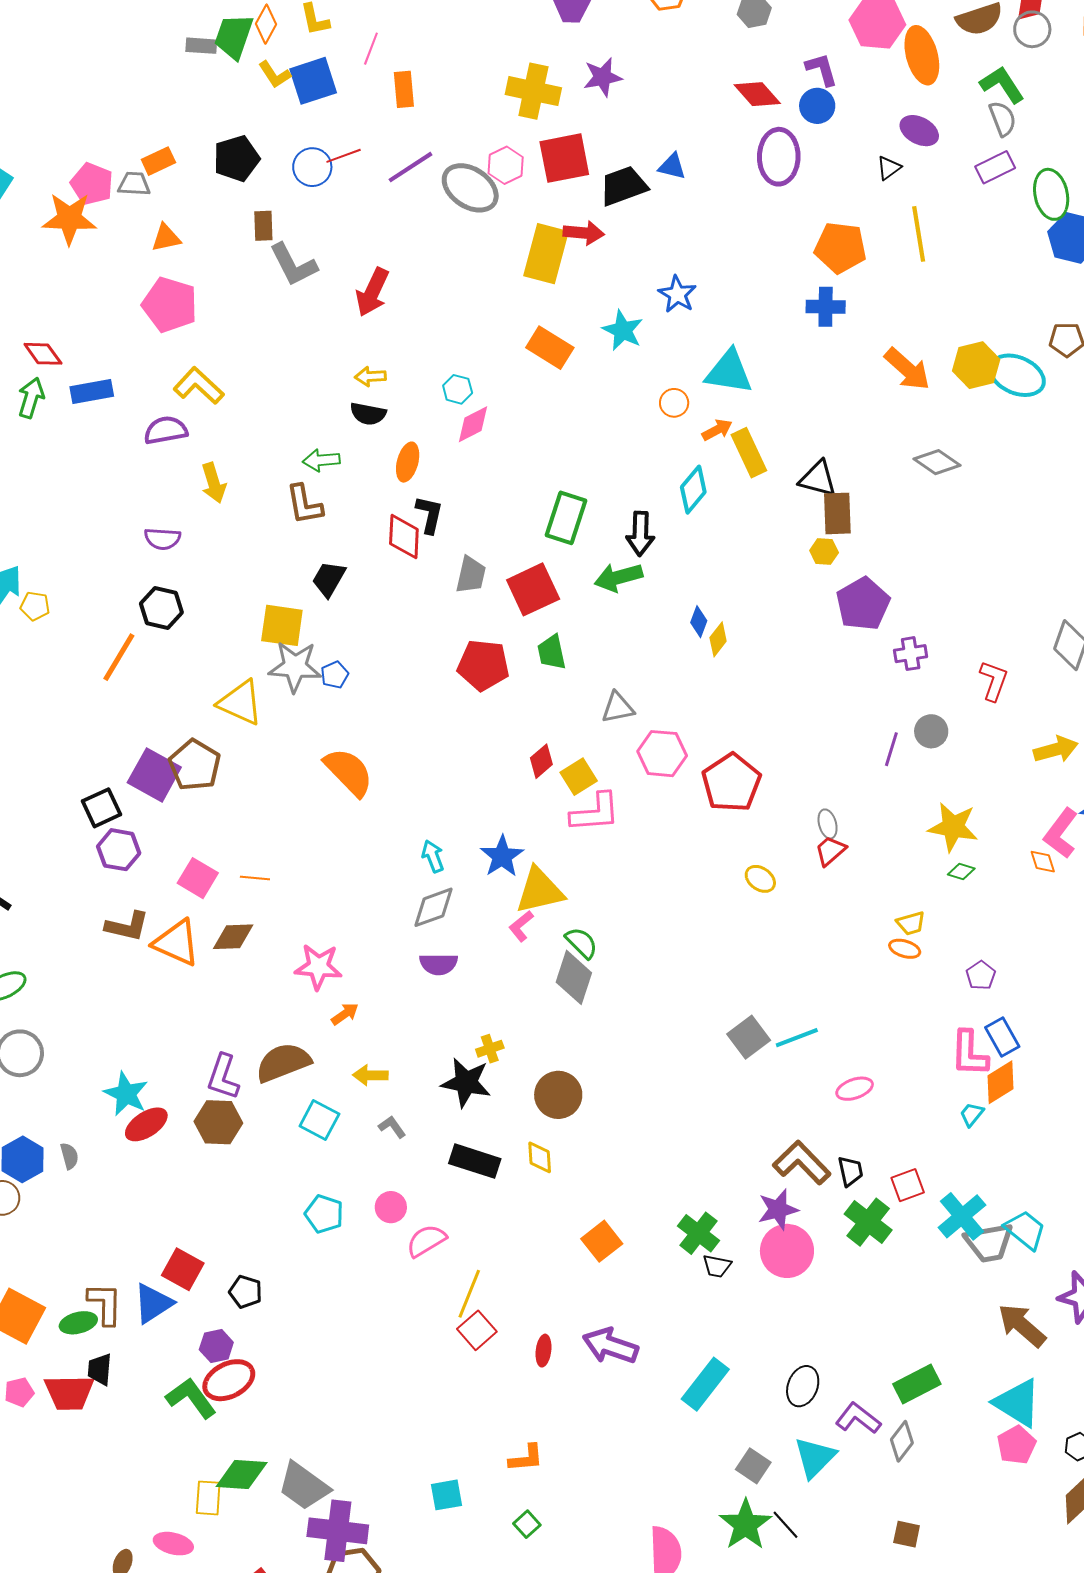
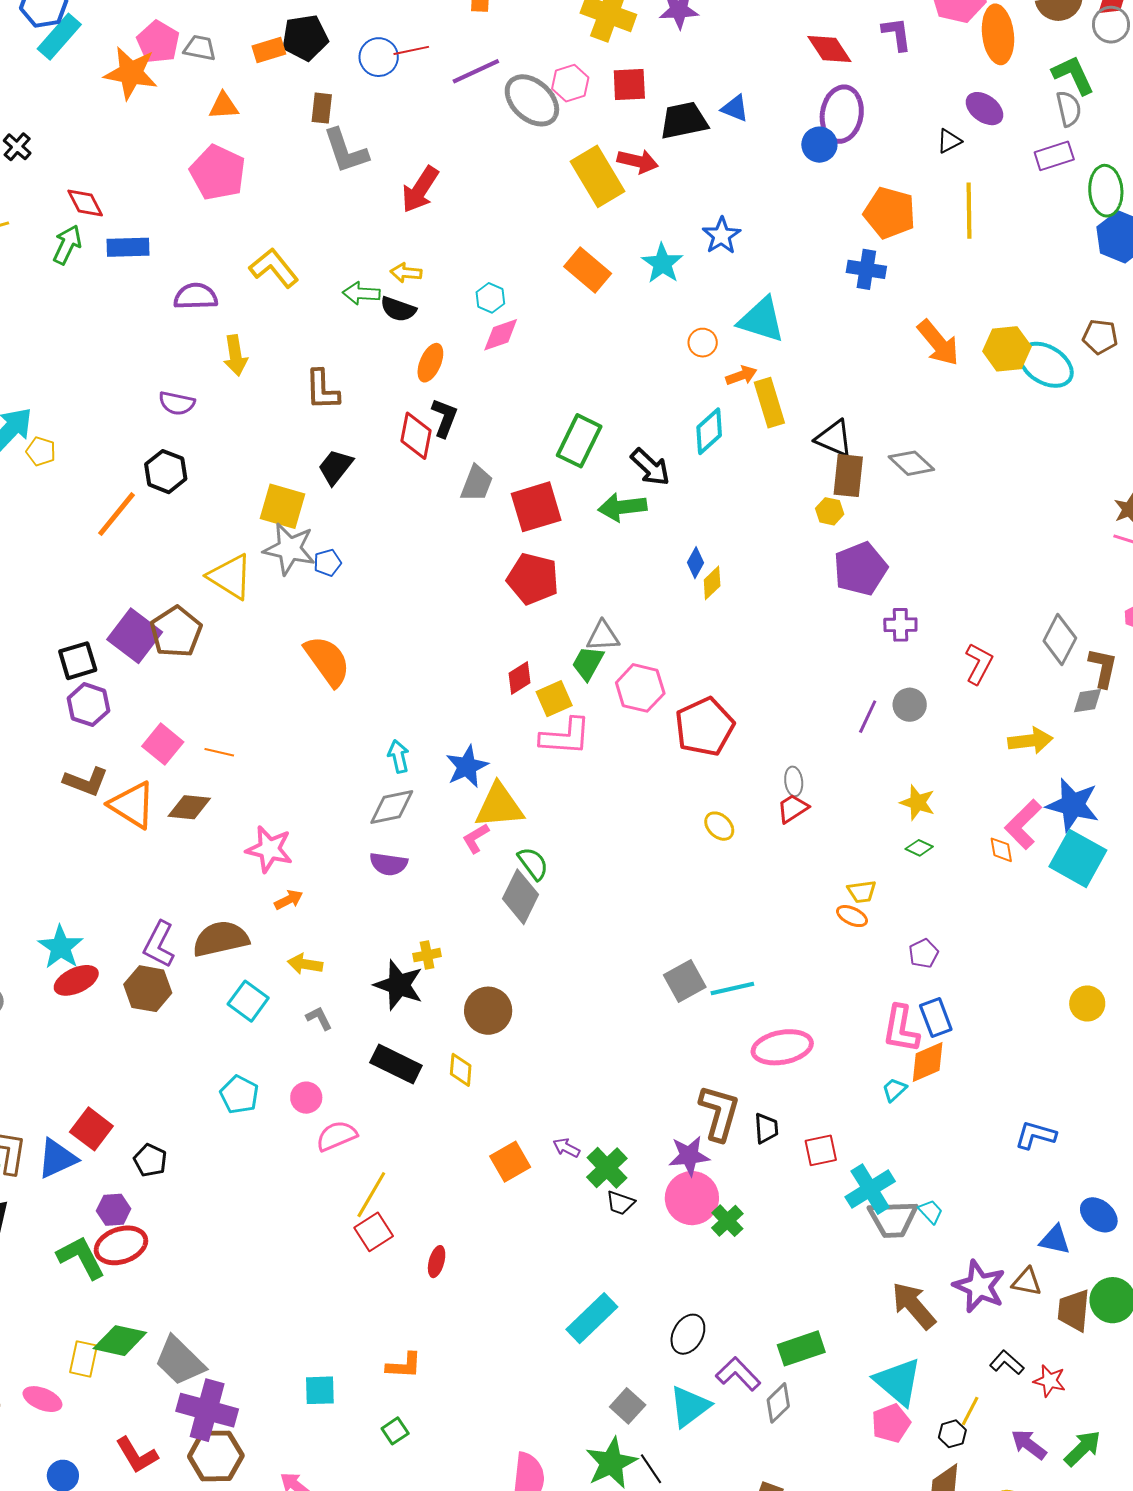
blue circle: (817, 106) -> (819, 145), moved
red square: (564, 158) -> (629, 84), size x0.7
orange rectangle: (158, 161) -> (269, 50), moved
yellow rectangle: (546, 254) -> (598, 176), turned -54
yellow L-shape: (199, 386) -> (274, 268), moved
green arrow: (321, 460) -> (361, 293), moved
gray diamond: (937, 462) -> (911, 463), moved
black arrow: (640, 534) -> (650, 467), turned -57
green trapezoid: (552, 652) -> (588, 663), moved, turned 33
red pentagon: (483, 665) -> (533, 579), moved
yellow star: (953, 827) -> (918, 803), size x0.7
pink ellipse: (855, 1089) -> (782, 1047), size x1.6
brown L-shape: (802, 1163) -> (719, 1113), turned 52
green cross: (868, 1222) -> (727, 1221), moved, size x0.7
cyan trapezoid: (1025, 1230) -> (931, 1212), size x0.6
purple arrow: (610, 1346) -> (566, 1148), moved, size x0.5

